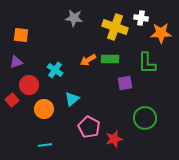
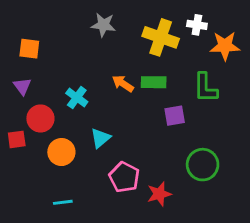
orange arrow: (88, 60) -> (123, 84), turned 63
purple triangle: (16, 62) -> (22, 86), turned -48
red square: (12, 100) -> (17, 139), turned 32

